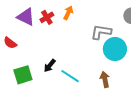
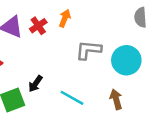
gray L-shape: (101, 32) -> (89, 50), moved
black arrow: (50, 66) -> (35, 84), moved

